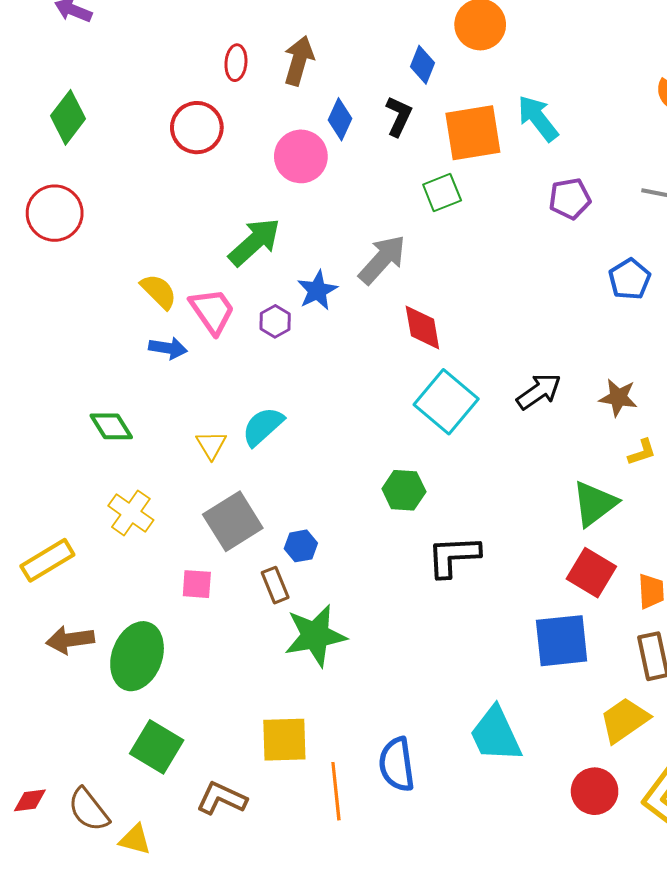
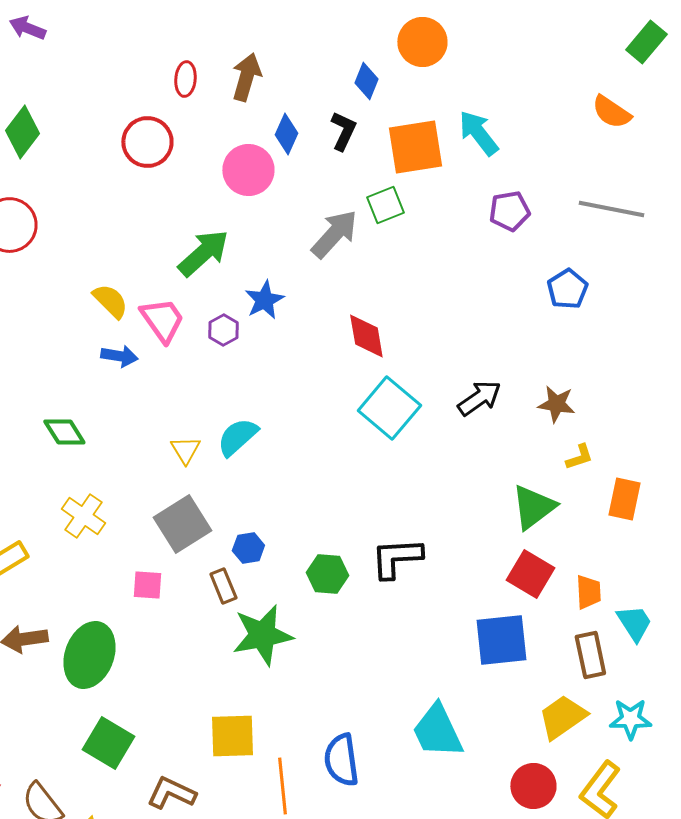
gray arrow: (382, 259) -> (334, 234), moved
cyan semicircle: (263, 426) -> (237, 437), moved
yellow triangle: (211, 445) -> (185, 450), moved
green hexagon: (404, 490) -> (327, 574), moved

